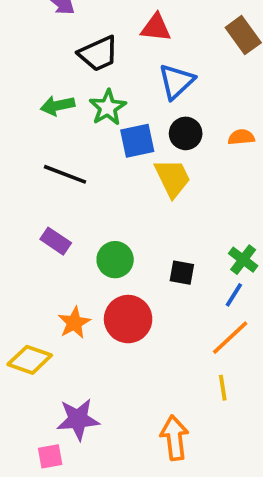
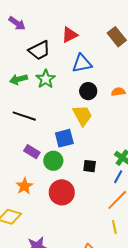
red triangle: (156, 28) -> (70, 35), turned -30
blue triangle: (176, 81) -> (82, 63), turned 35
blue square: (137, 141) -> (64, 138), moved
purple rectangle: (56, 241) -> (32, 152), moved
orange star: (74, 323) -> (24, 186), moved

